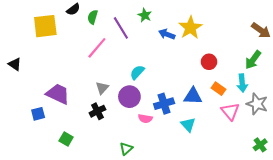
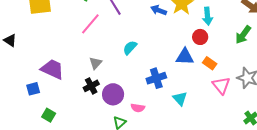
cyan arrow: (242, 83) -> (208, 16), moved
blue triangle: (193, 96) -> (185, 57), moved
purple circle: (129, 97) -> (113, 94), moved
pink semicircle: (145, 118) -> (138, 108), moved
green square: (66, 139) -> (49, 115), moved

